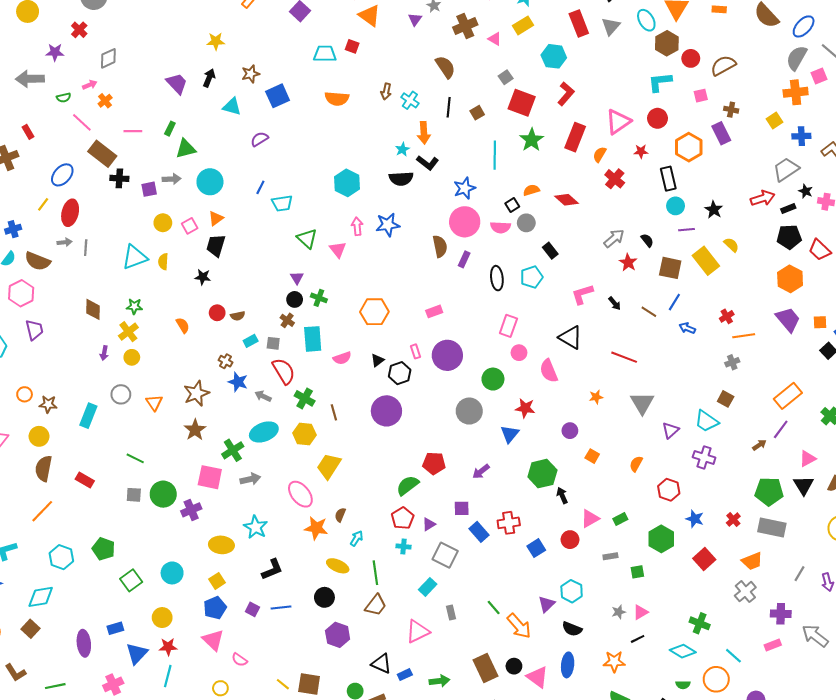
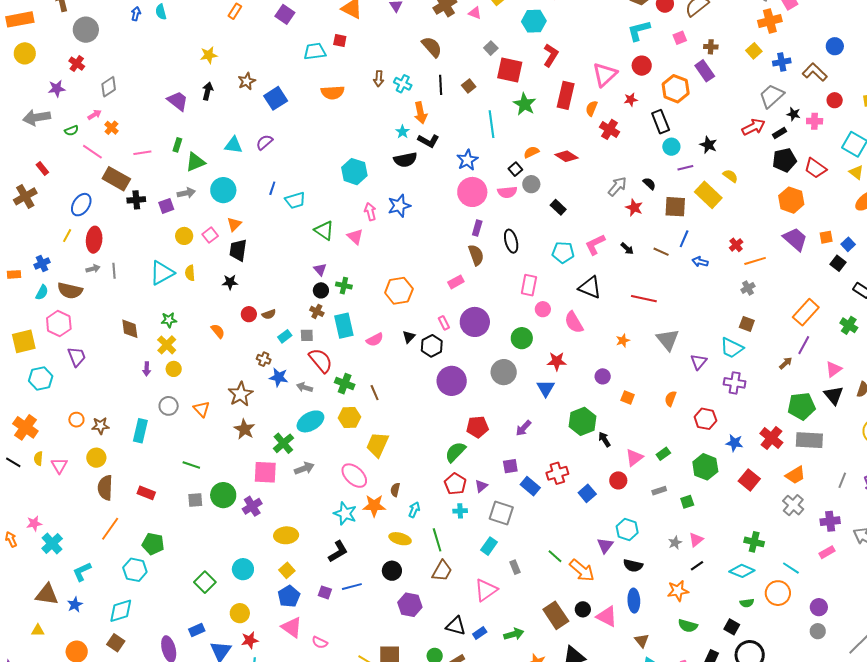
cyan triangle: (232, 107) -> (233, 145), moved
brown semicircle: (440, 246) -> (476, 255), moved
cyan pentagon: (532, 277) -> (563, 252), moved, turned 30
purple circle: (386, 411) -> (452, 381), moved
red cross: (733, 520) -> (771, 438), size x1.6
cyan star: (256, 527) -> (345, 514), moved
green pentagon: (104, 549) -> (153, 544), moved

